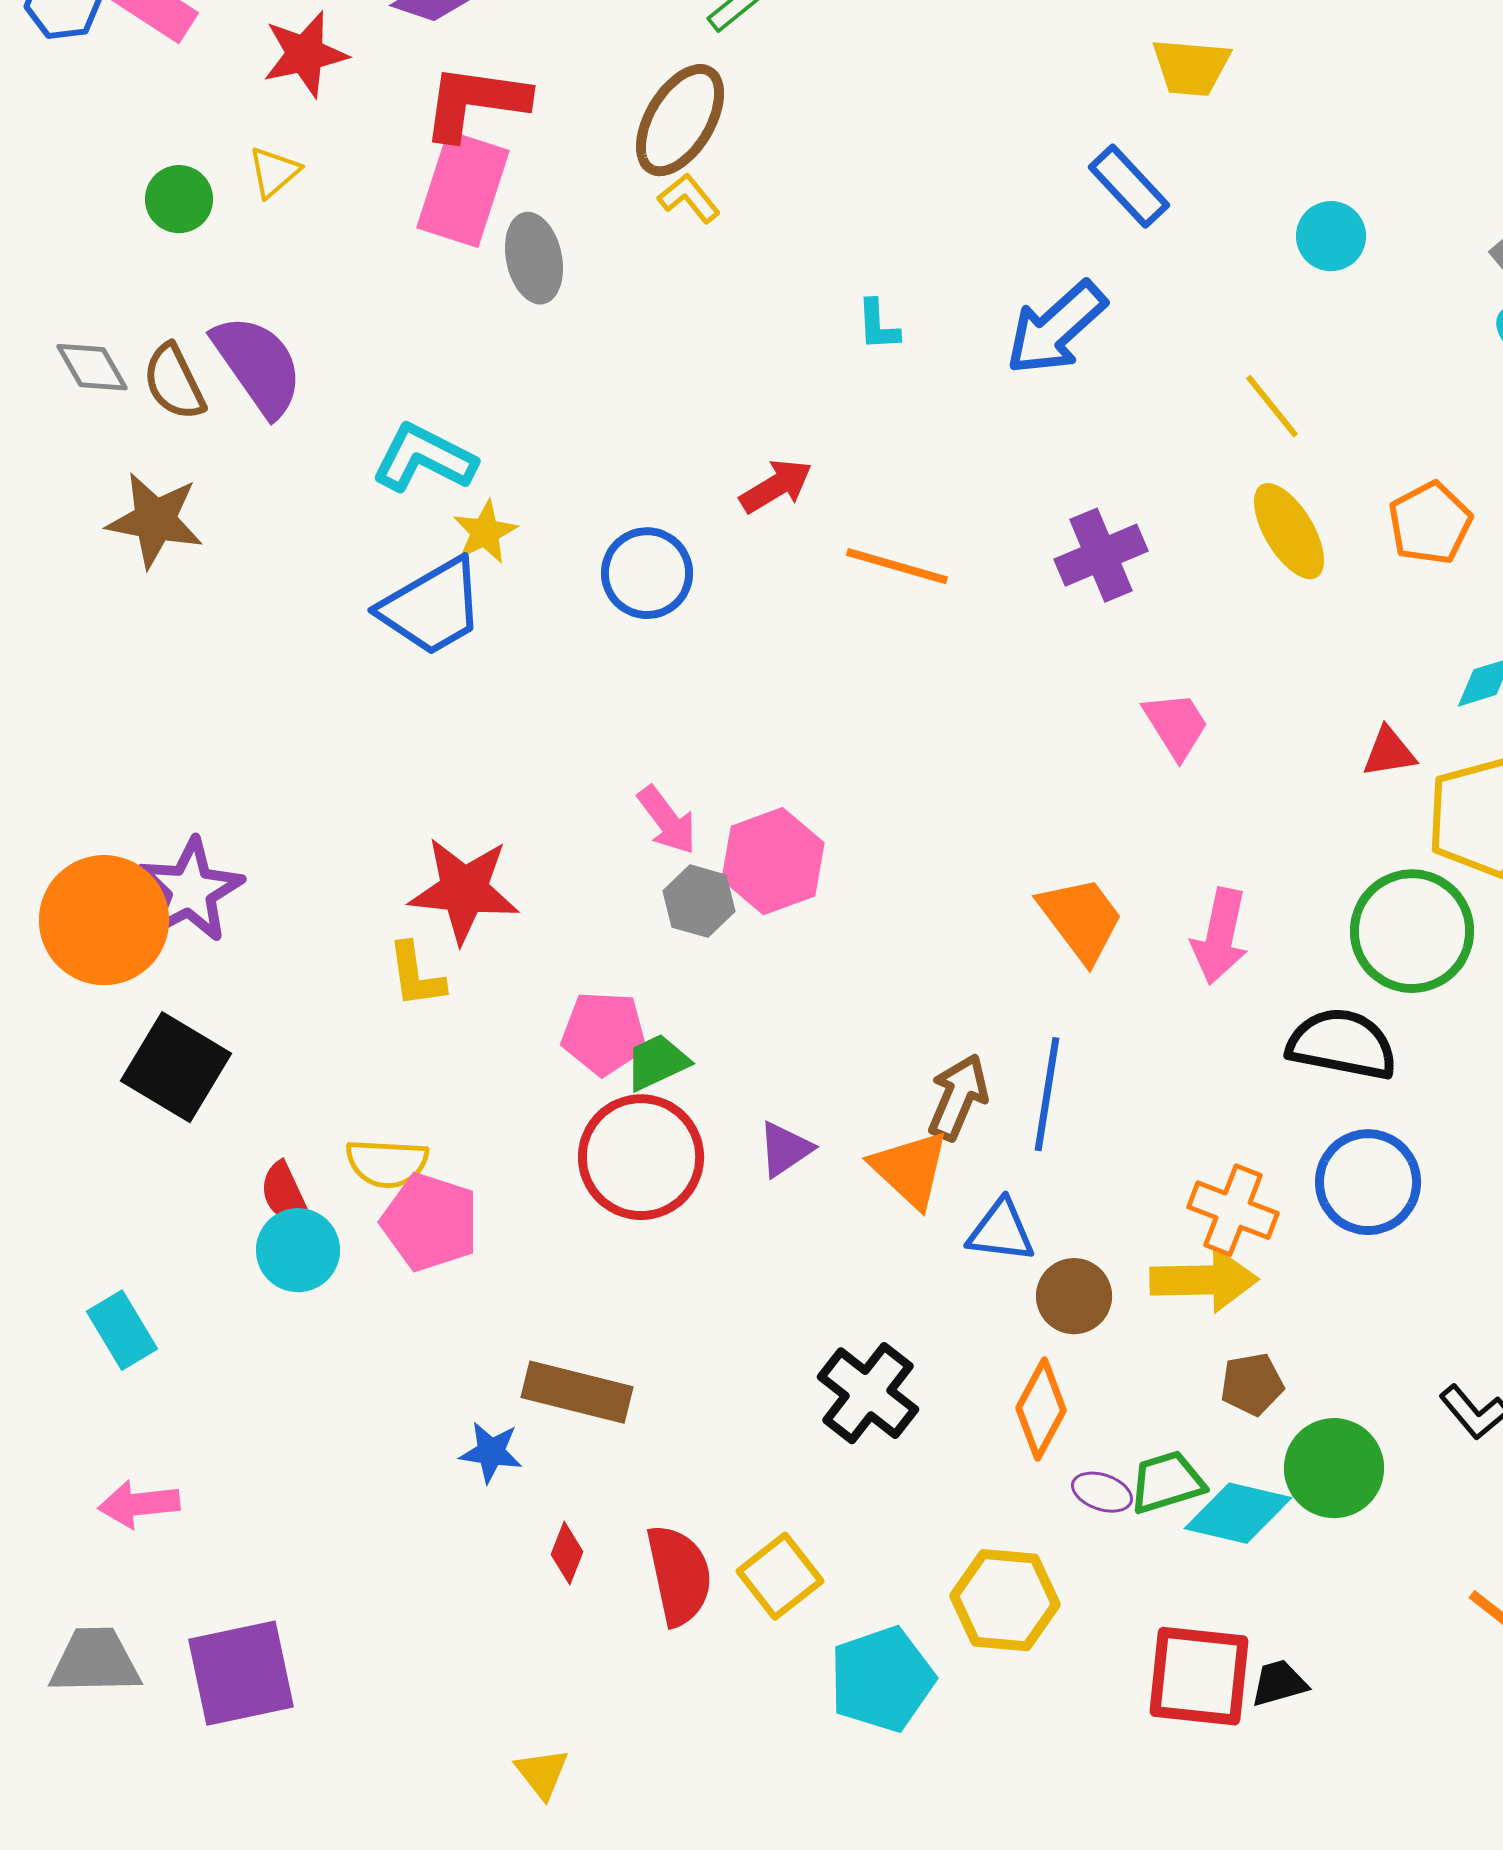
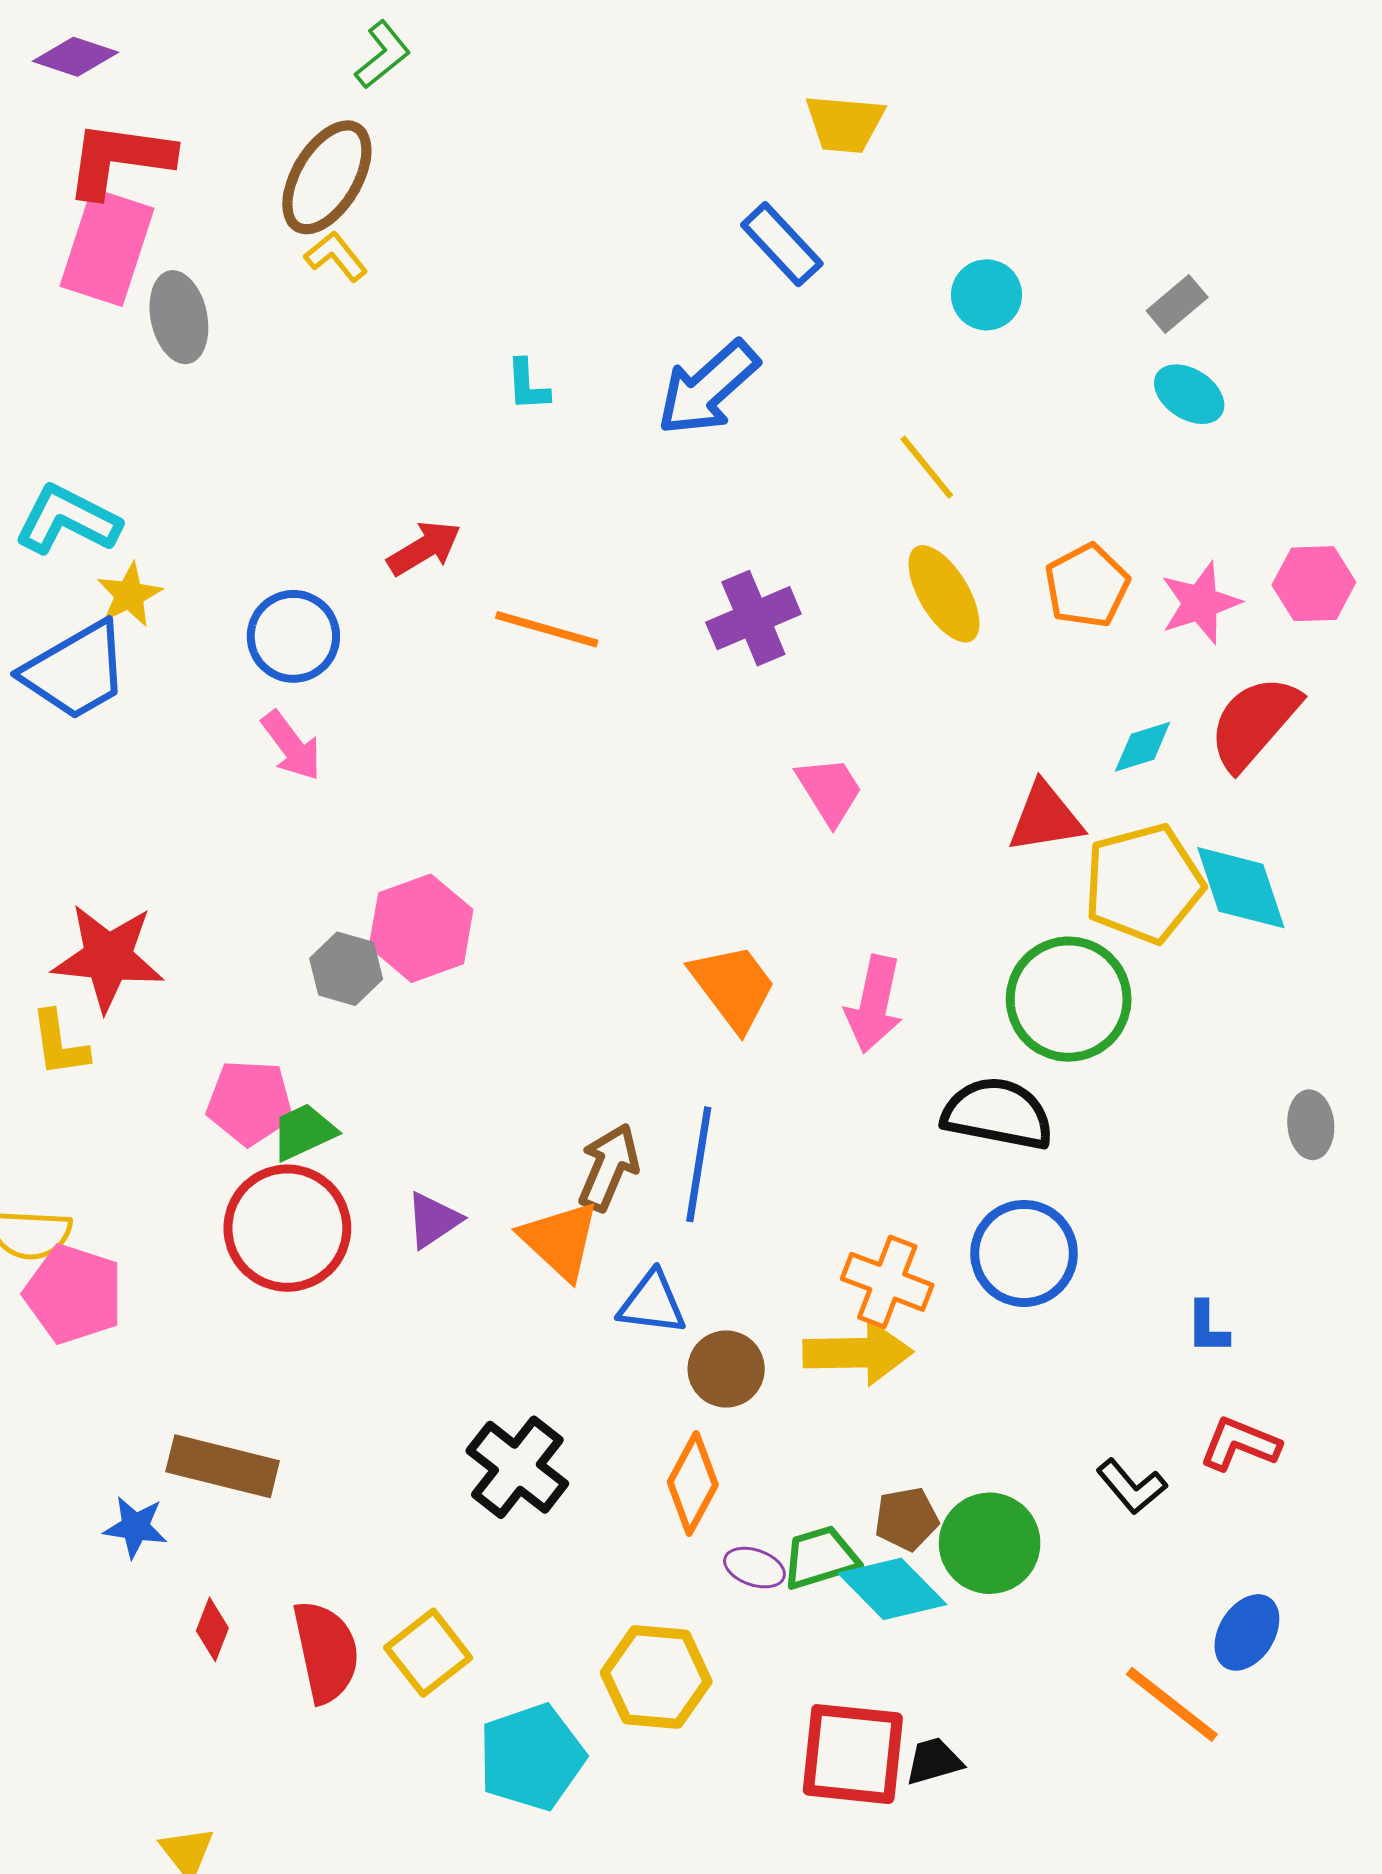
red triangle: (1389, 752) -> (1045, 818), size x1.4
pink arrow: (667, 820) -> (291, 746), moved
brown pentagon: (1252, 1384) -> (906, 1519), moved
cyan diamond: (1238, 1513) -> (892, 1589), turned 32

